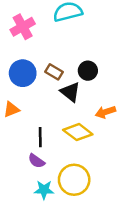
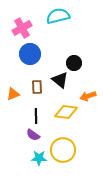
brown rectangle: (54, 72) -> (37, 87), moved, turned 56
blue circle: (23, 73) -> (30, 54), moved
yellow diamond: (78, 132) -> (66, 112), turned -30

